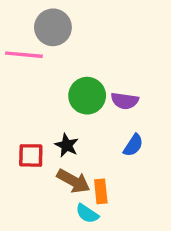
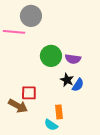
black star: (67, 145) -> (67, 80), moved
red square: (31, 155) -> (29, 93), moved
brown arrow: (73, 181) -> (18, 106), moved

